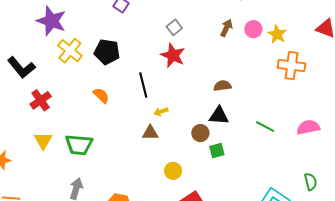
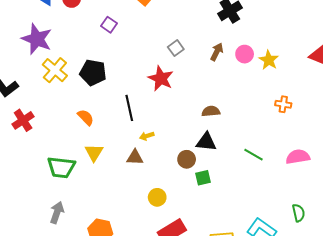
gray square: (174, 27) -> (176, 48), moved
orange cross: (291, 66) -> (283, 104), moved, size x0.6
yellow triangle: (43, 141) -> (94, 153), moved

